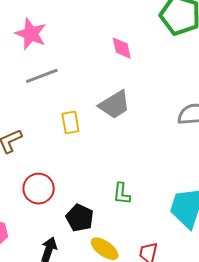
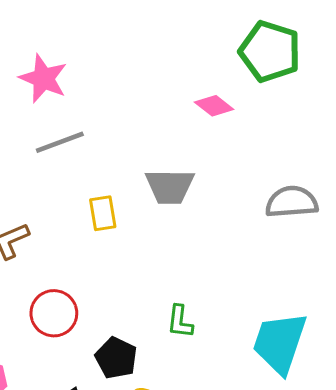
pink diamond: (122, 48) -> (214, 106), moved, turned -40
gray trapezoid: (114, 105) -> (170, 187), turned 32

